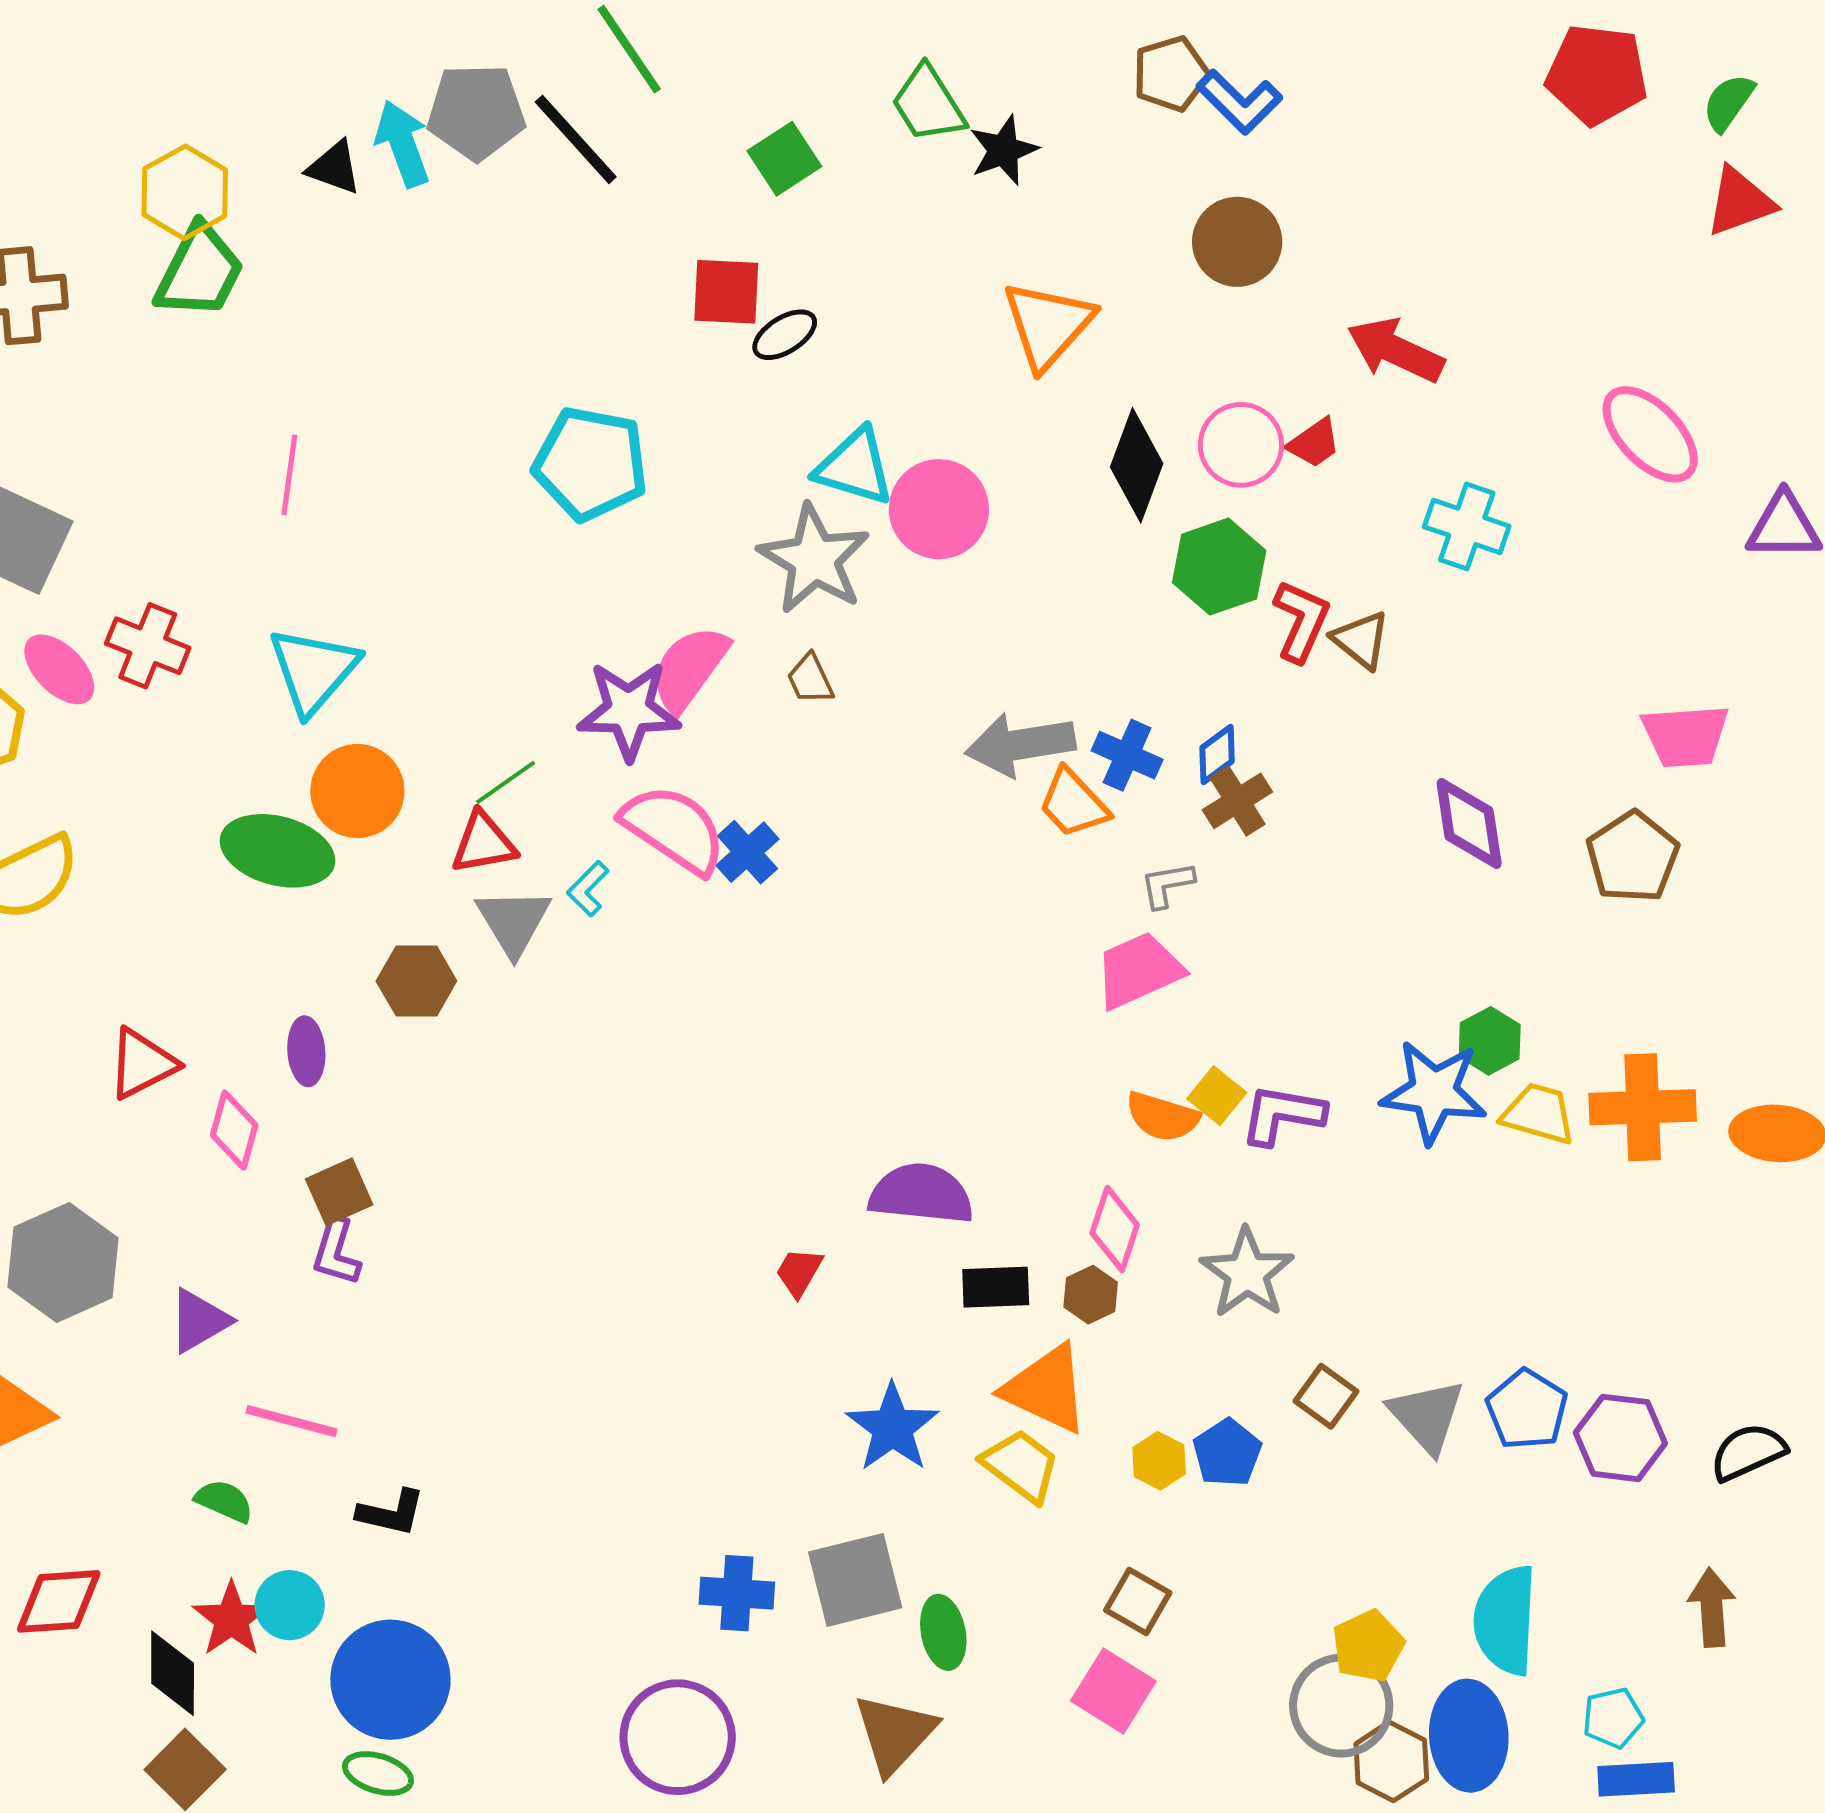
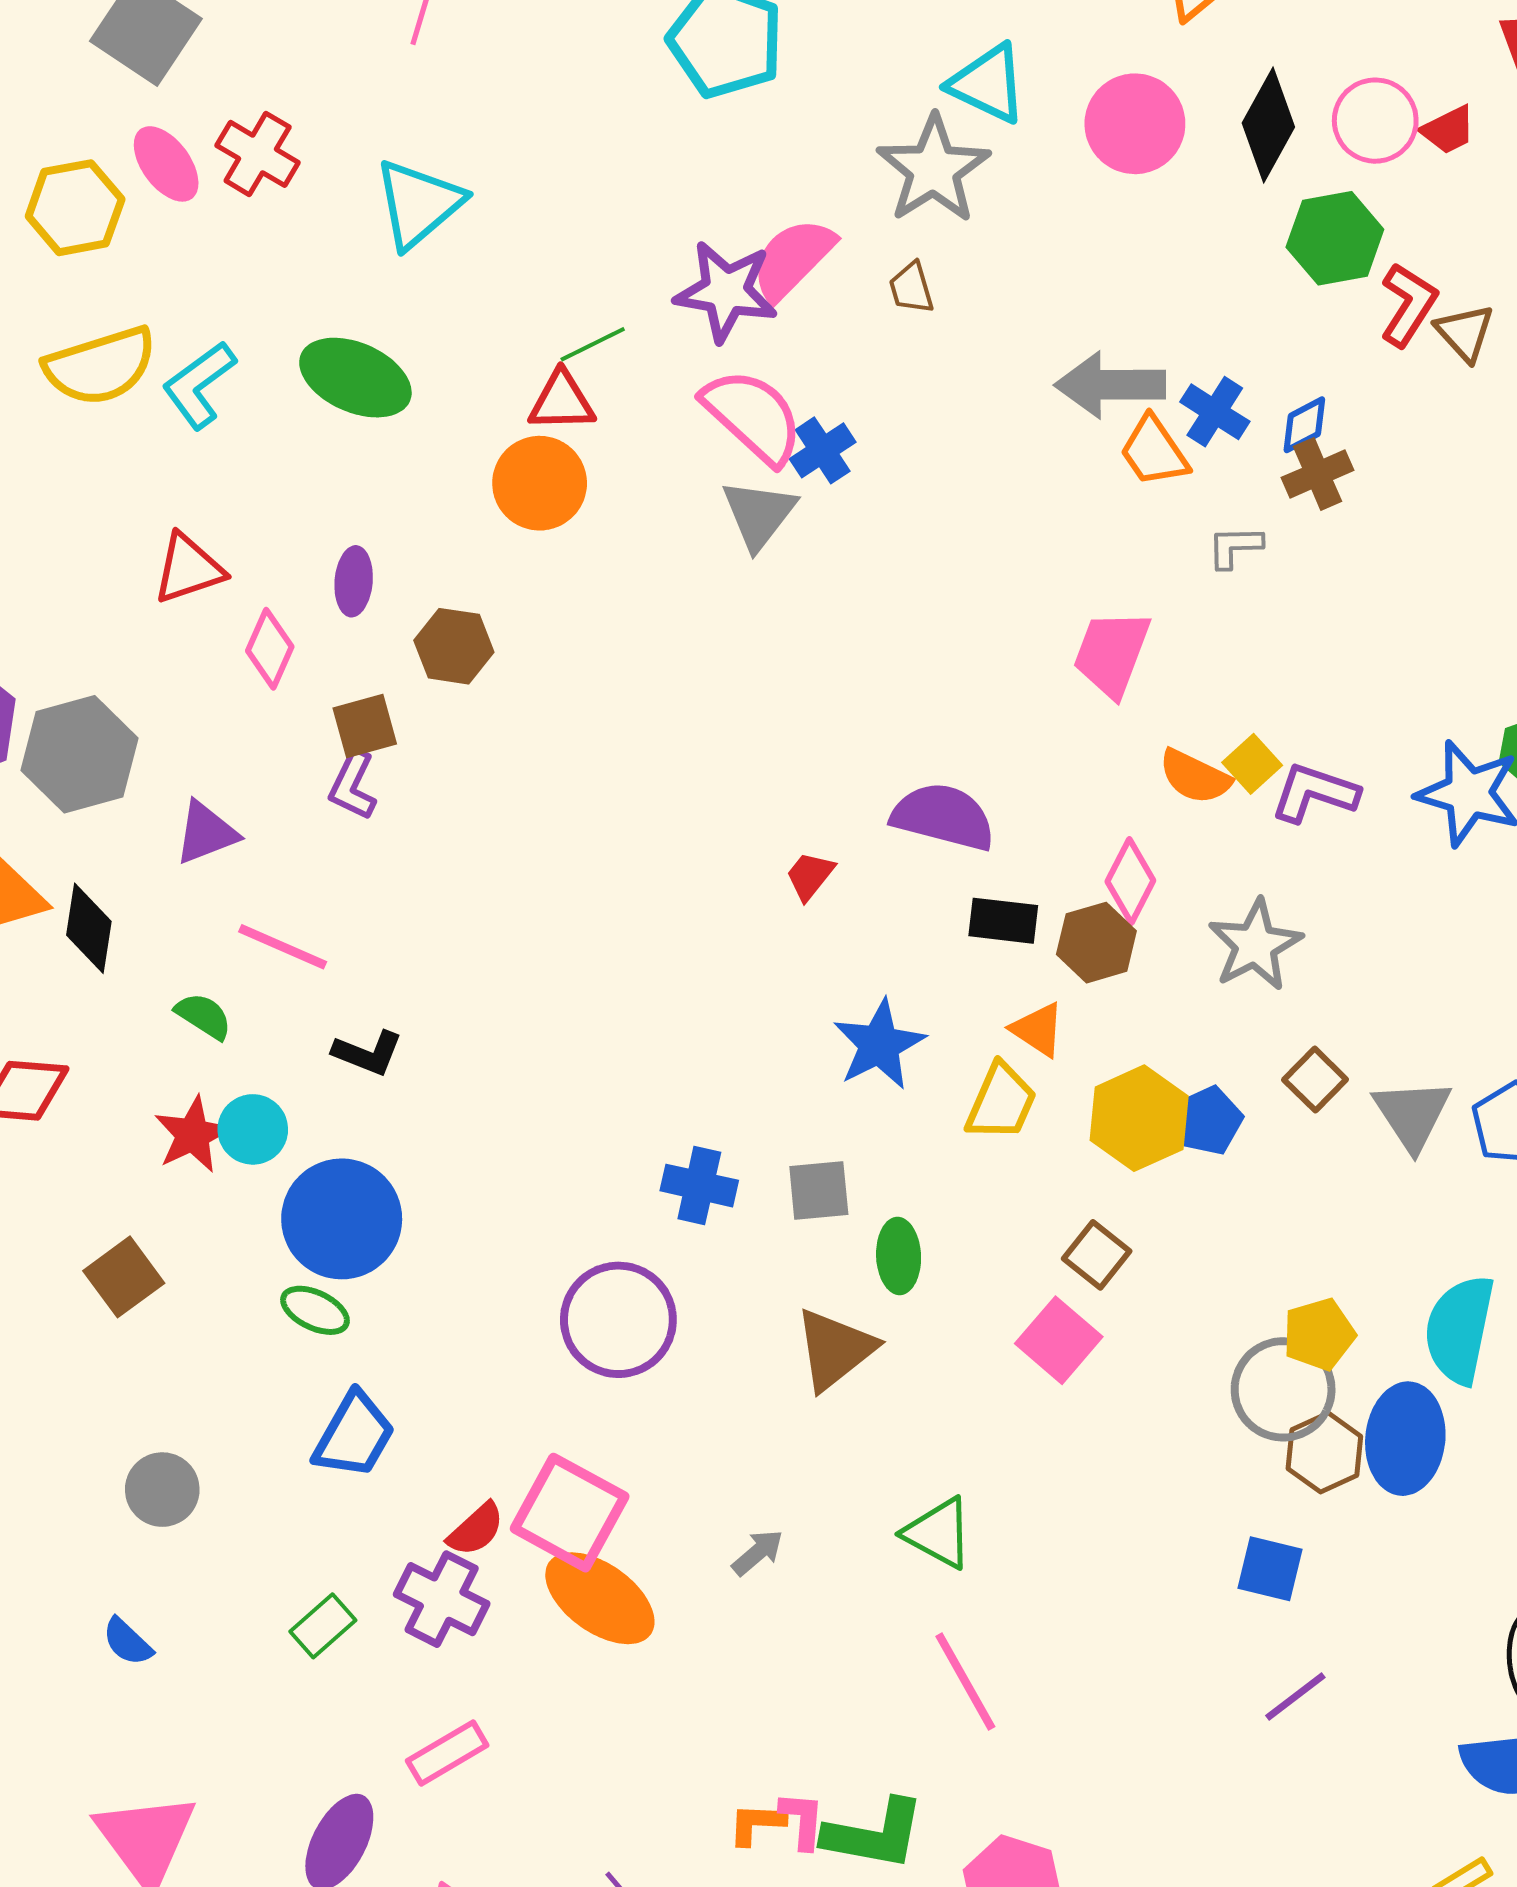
pink circle: (939, 509) -> (1135, 124), moved
orange circle: (357, 791) -> (540, 483), moved
cyan L-shape: (588, 889) -> (199, 385), moved, size x1.6
gray triangle: (513, 922) -> (759, 514), moved
pink trapezoid: (1139, 970) -> (1112, 653), moved, turned -54
brown hexagon: (416, 981) -> (454, 646), moved
brown hexagon: (1091, 1295) -> (1096, 943), size x1.4
orange triangle: (1046, 1389) -> (1038, 1030), size x0.6
yellow hexagon: (1159, 1461) -> (1139, 1118), size x1.8
yellow trapezoid: (1021, 1466) -> (1001, 1102), turned 68
gray square: (855, 1580) -> (819, 1190), size x0.7
black diamond: (173, 1673) -> (89, 928), moved

